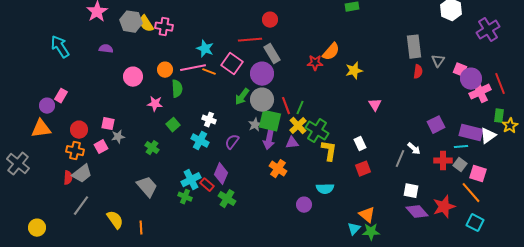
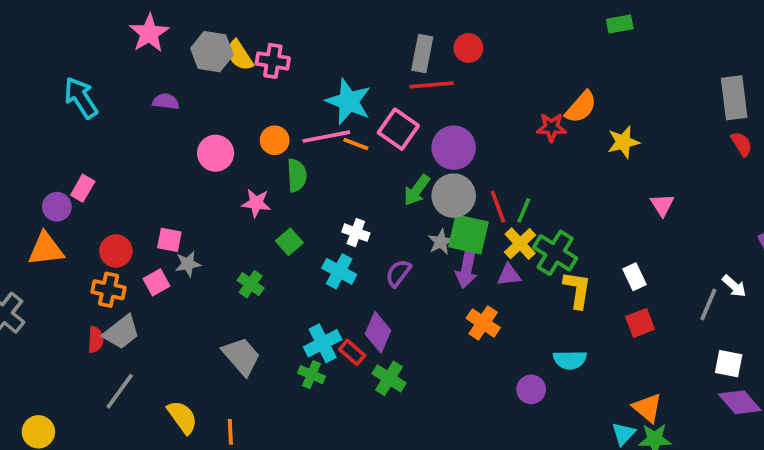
cyan star: (205, 49) -> (348, 101), size x1.4
gray rectangle: (272, 54) -> (422, 54), moved, turned 42
red semicircle: (418, 72) -> (742, 144), turned -40

